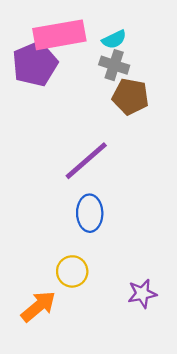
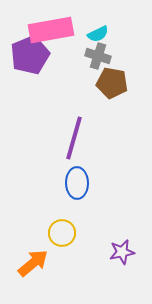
purple line: (86, 161) -> (74, 138), turned -33

